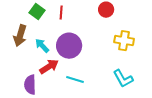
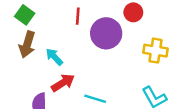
green square: (37, 12) -> (25, 15), moved
purple circle: (69, 46) -> (106, 33), moved

